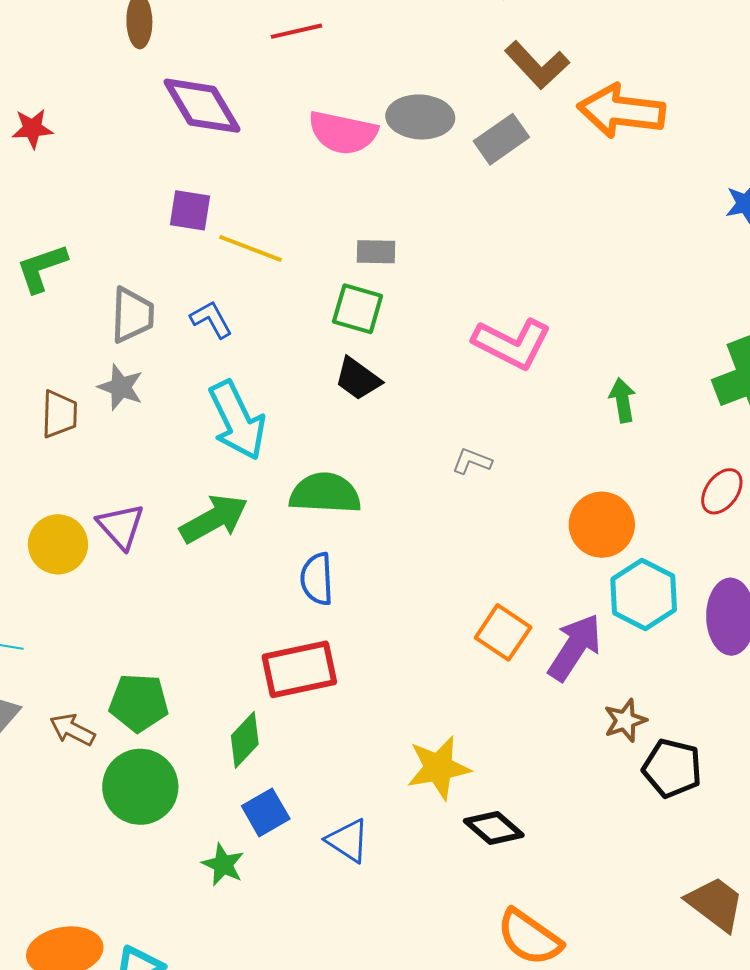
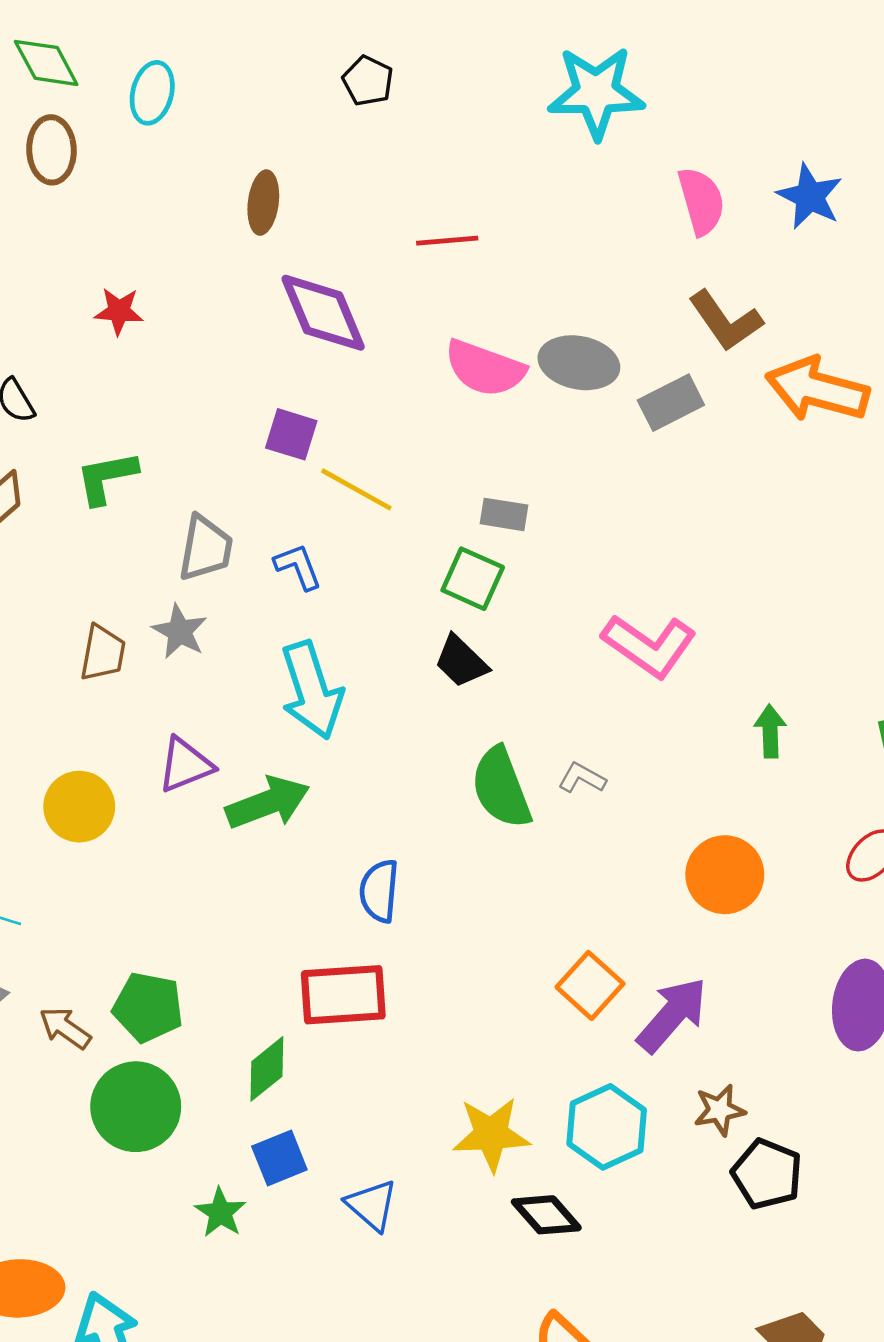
green semicircle: (325, 493) -> (501, 788), moved, turned -122
purple triangle: (121, 526) -> (185, 765), moved, turned 42
cyan hexagon: (644, 594) -> (607, 1127), moved

